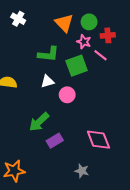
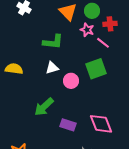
green square: (77, 66) -> (96, 69), moved
purple rectangle: (55, 141) -> (68, 125), moved, turned 49

